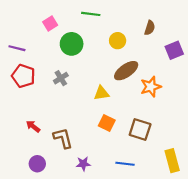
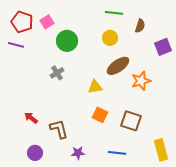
green line: (91, 14) -> (114, 13), moved
red pentagon: (23, 76) -> (22, 22), moved

